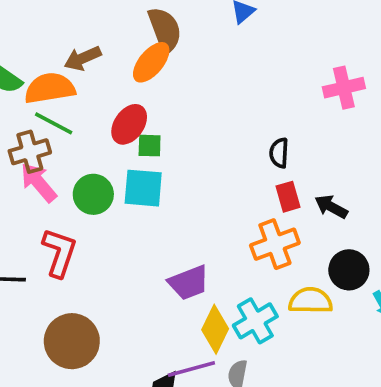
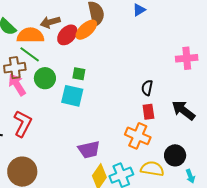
red ellipse: (129, 124) -> (67, 35), moved
green circle: (93, 194) -> (45, 78), moved
black arrow: (331, 207) -> (183, 110), moved, size x1.4
orange cross: (275, 244) -> (138, 136), turned 35

